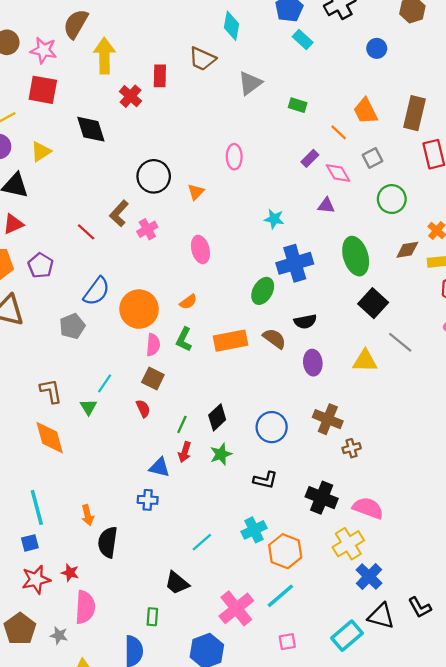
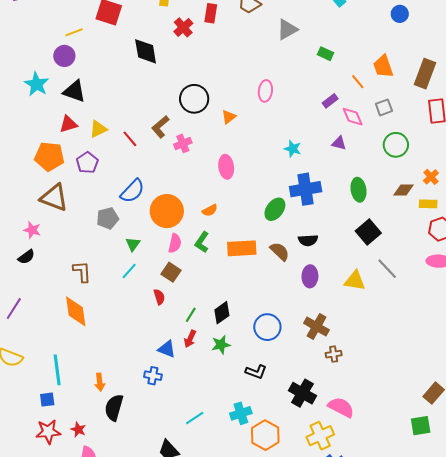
yellow triangle: (41, 152) -> (98, 129), moved
green ellipse: (356, 256) -> (359, 190), size x0.7
green triangle: (88, 407) -> (133, 244), moved

